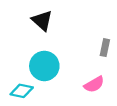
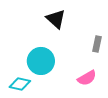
black triangle: (42, 21) -> (56, 19), moved

